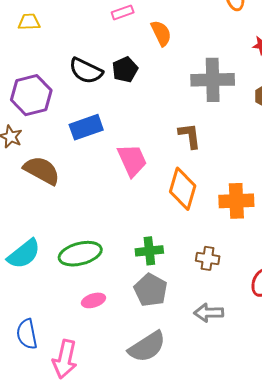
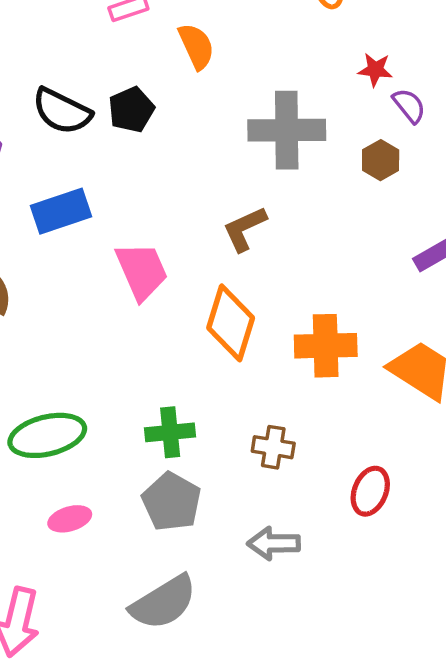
brown L-shape: (190, 136) -> (245, 229), turned -108

